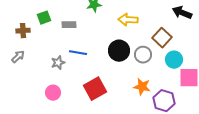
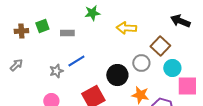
brown cross: (23, 31) -> (21, 31), moved
black circle: (119, 51) -> (117, 75), moved
blue line: (78, 53) -> (76, 61), turned -42

